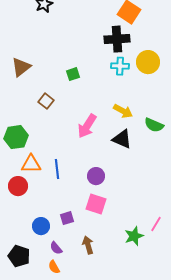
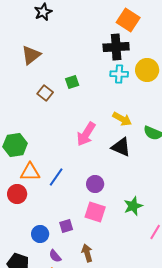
brown triangle: (21, 67) -> (31, 55), moved
brown square: (46, 101) -> (45, 93), moved
blue line: (57, 169) -> (56, 177), turned 42
green star: (134, 236) -> (133, 206), moved

